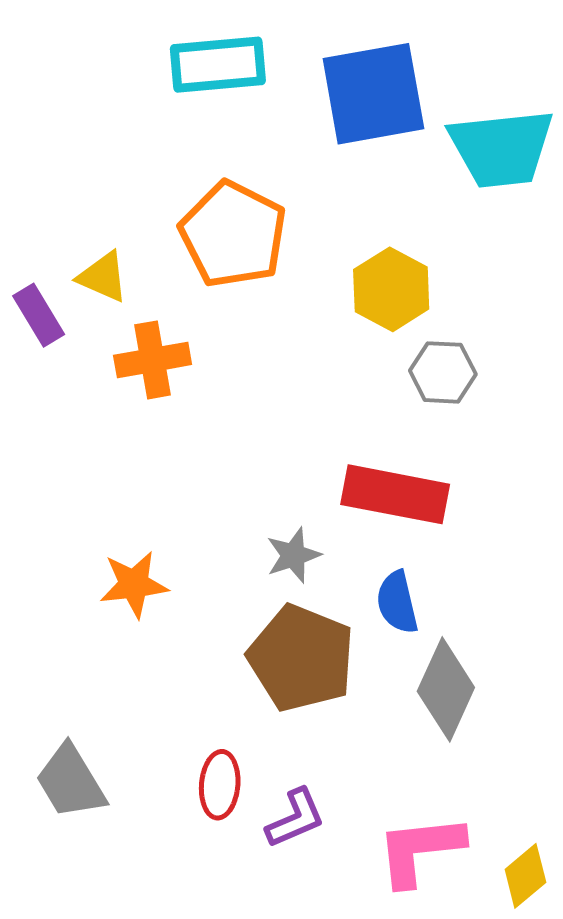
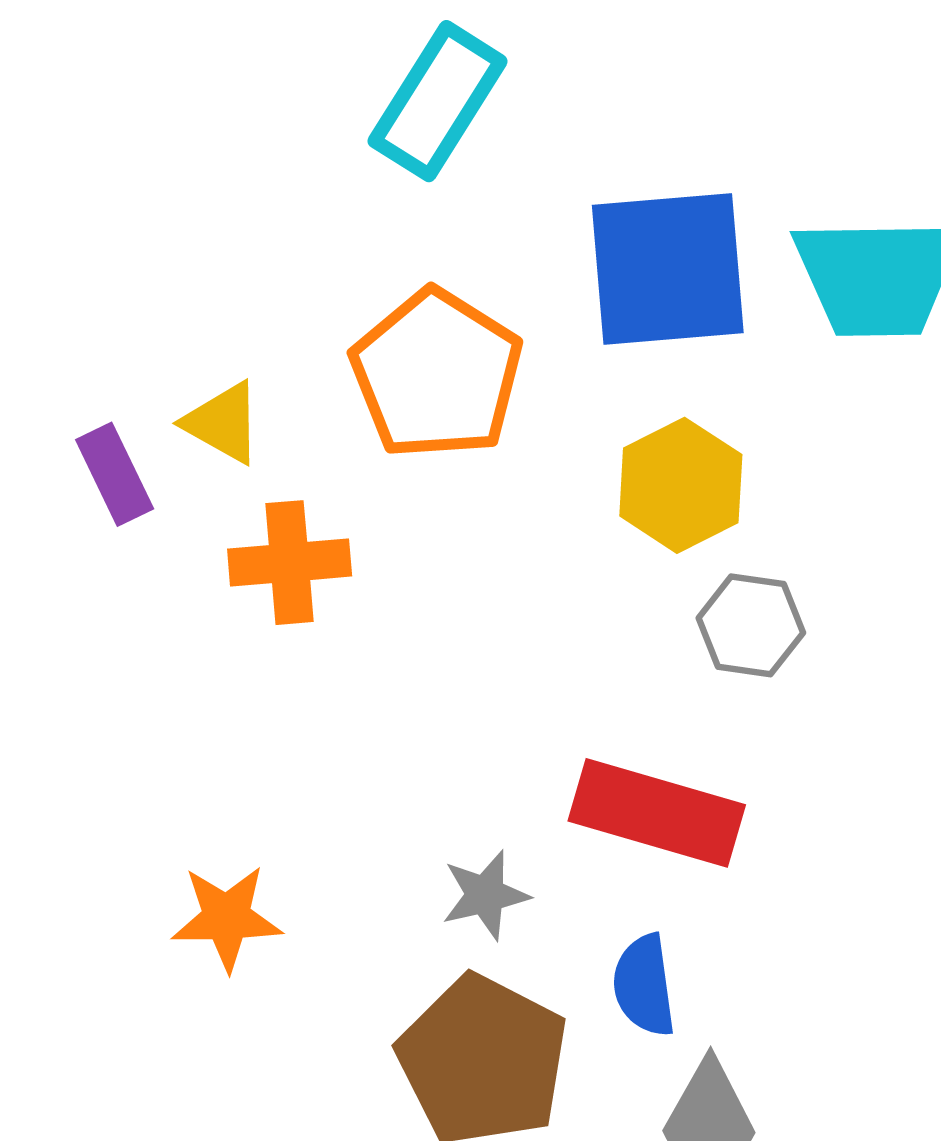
cyan rectangle: (218, 65) -> (438, 101), turned -58
blue square: (373, 94) -> (668, 269), moved

